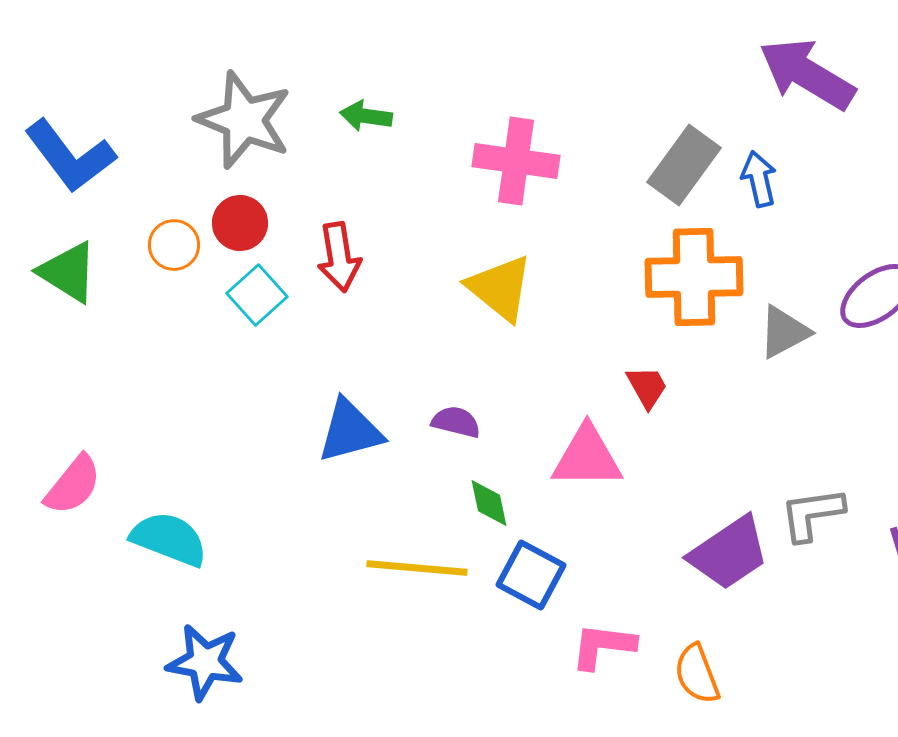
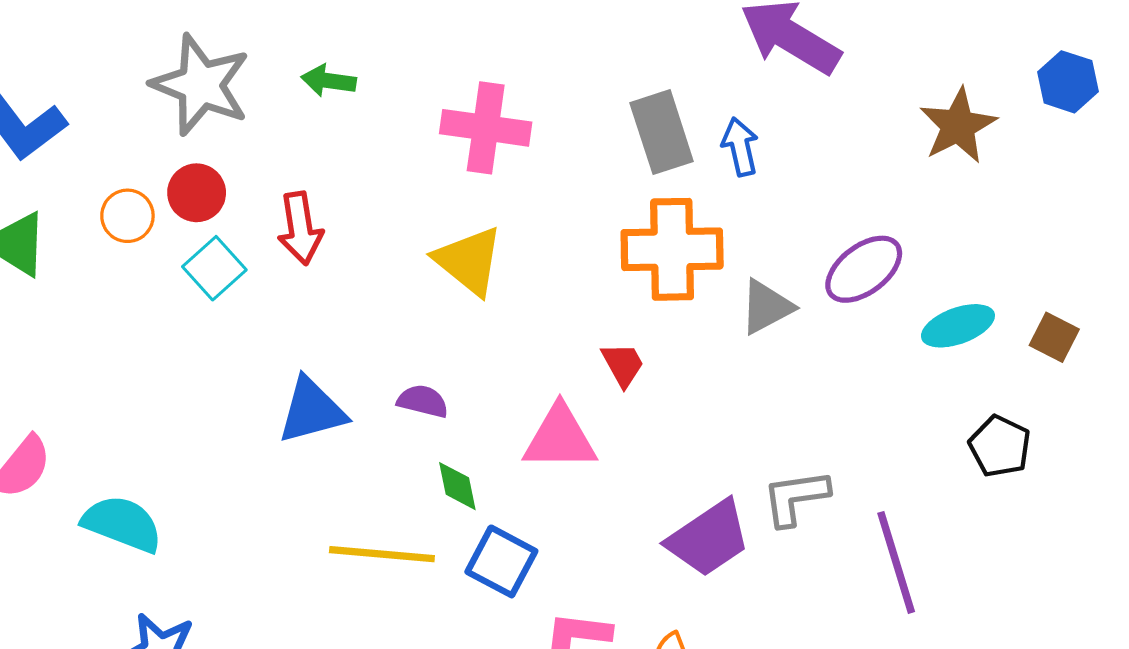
gray rectangle: (684, 165) -> (662, 132), turned -54

